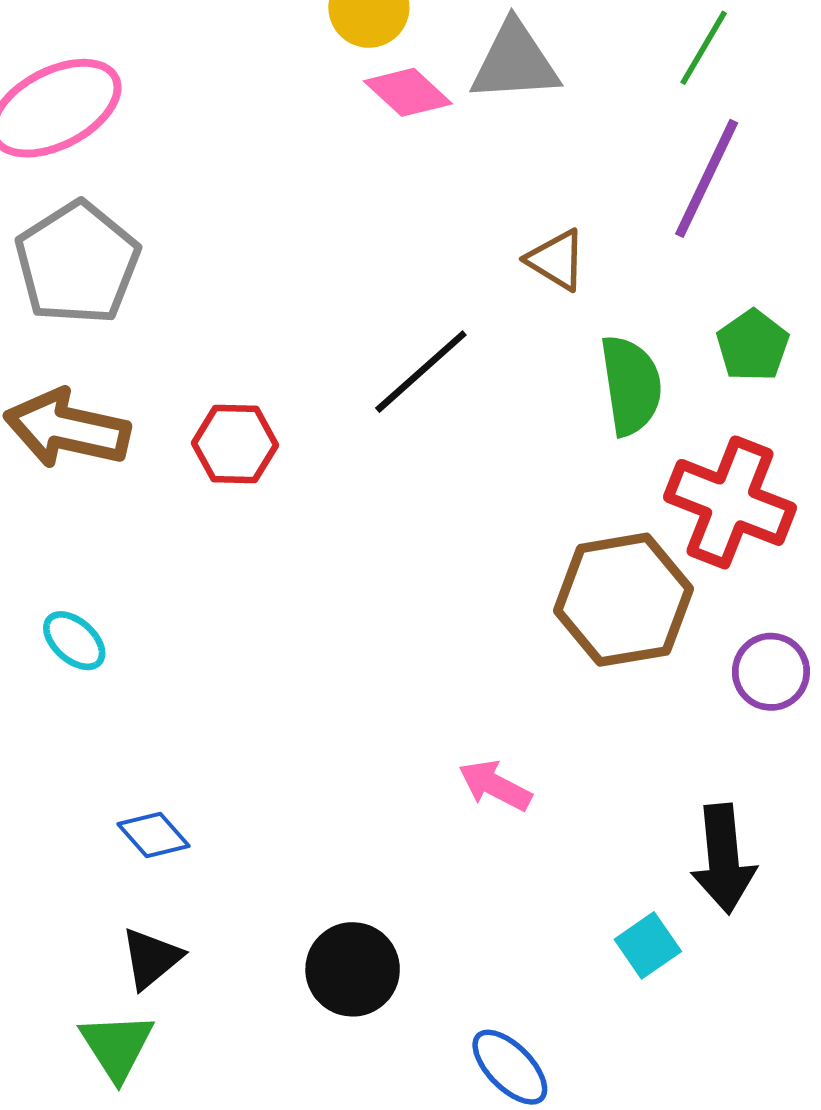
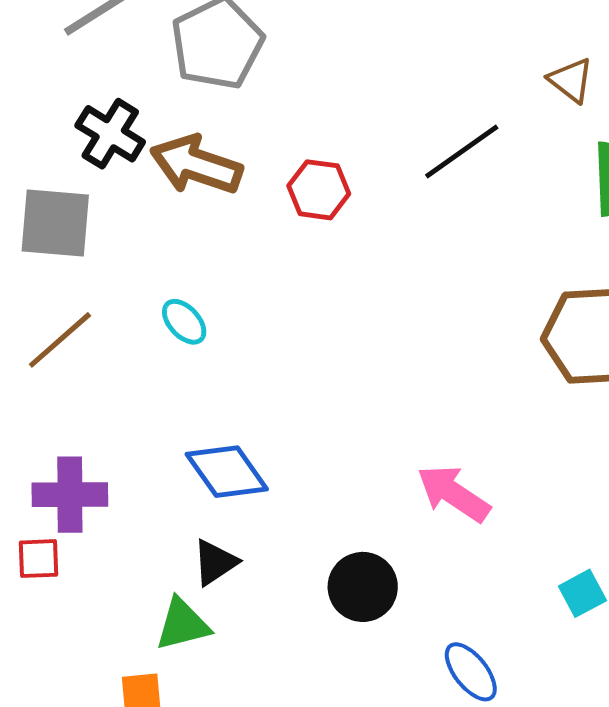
pink arrow: (495, 785) -> (453, 494), moved, size x1.4
blue diamond: (154, 835) -> (227, 472), size x1.6
green triangle: (117, 1046) -> (183, 624), turned 42

